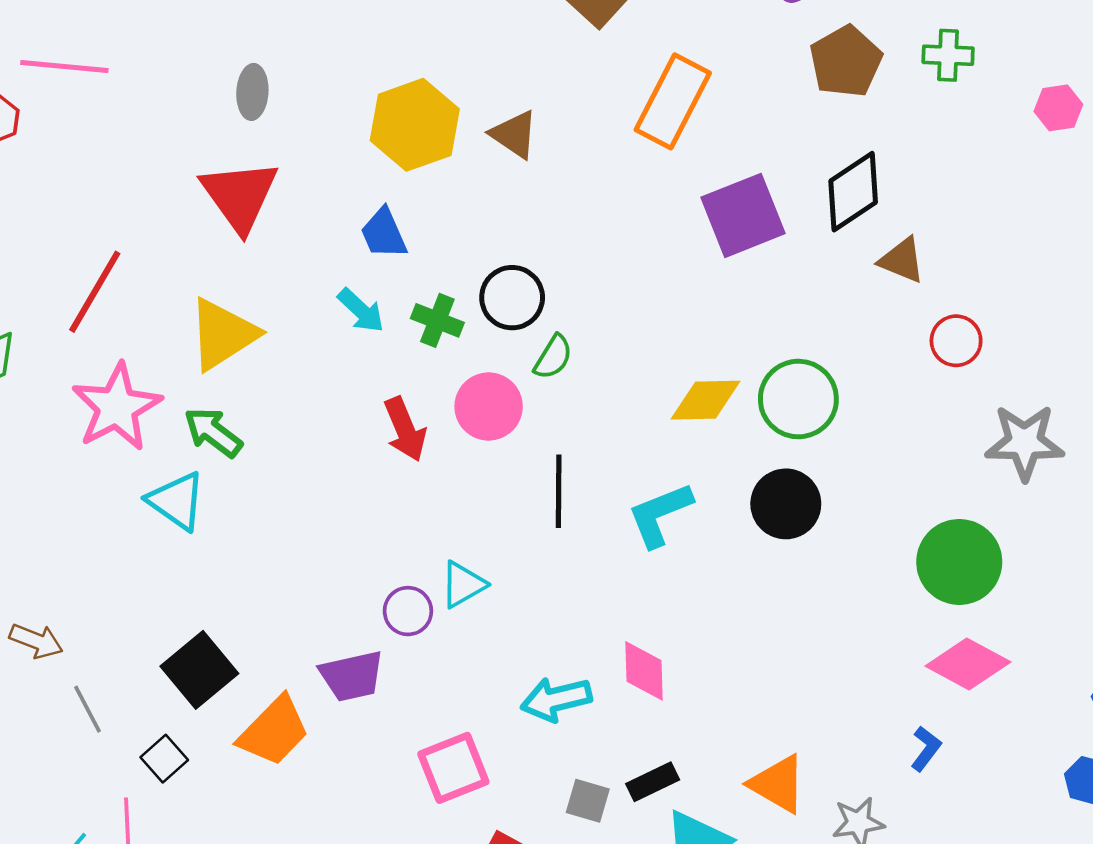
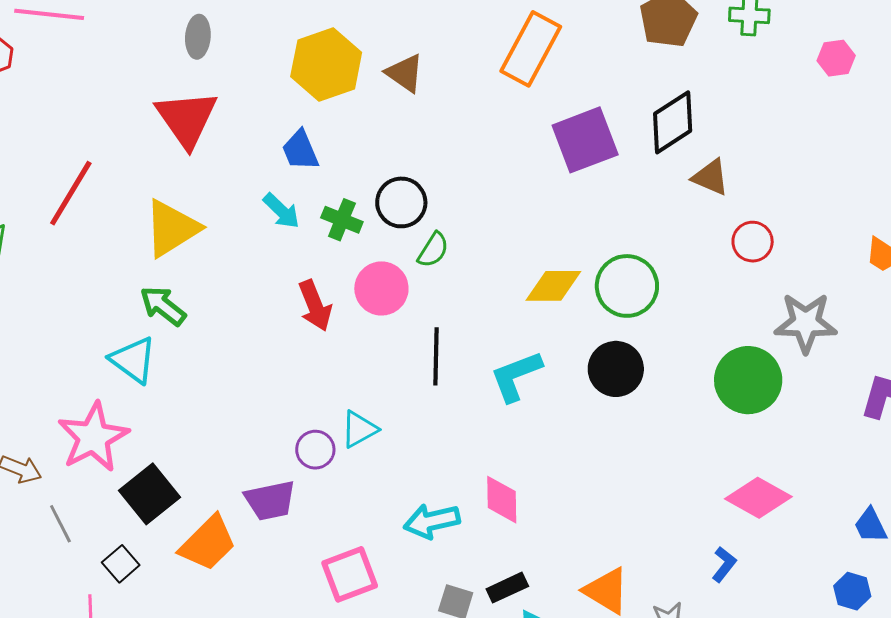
pink star: (117, 407) -> (93, 437), moved
green circle: (959, 562) -> (748, 380), moved

